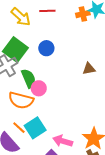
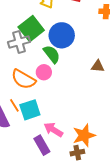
blue circle: (46, 48) -> (62, 35), size x1.6
green semicircle: (29, 78) -> (52, 54), moved, turned -30

